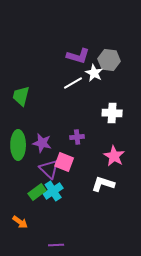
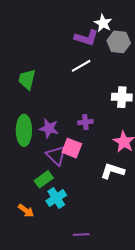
white star: (94, 73) -> (103, 23), moved
cyan cross: (53, 191) -> (56, 198), moved
purple line: (56, 245) -> (81, 235), moved

